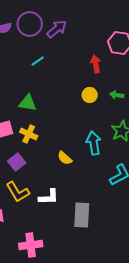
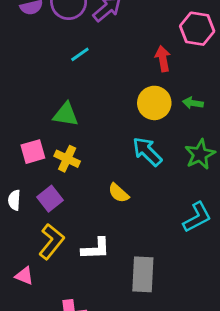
yellow circle: (90, 95) -> (154, 103), size x1.5
cyan arrow: (94, 143) -> (147, 152), moved, turned -35
yellow L-shape: (18, 192) -> (51, 242), turned -110

